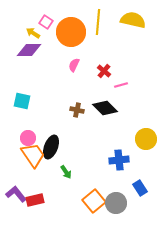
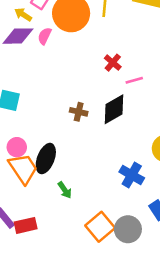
pink semicircle: (74, 65) -> (45, 36), moved
black diamond: (105, 108) -> (114, 109), turned -75
blue cross: (119, 160) -> (132, 175), turned 36

